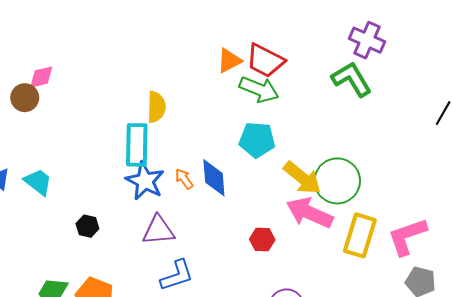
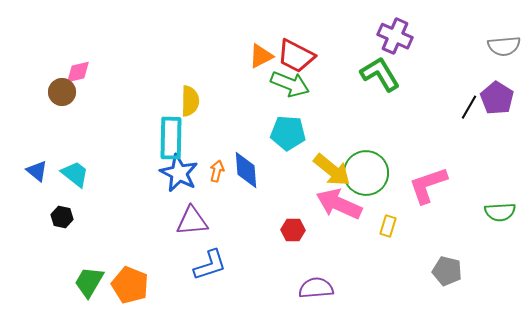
orange arrow: (184, 179) -> (217, 171), turned 50
black hexagon: (87, 226) -> (62, 217), moved
yellow rectangle: (360, 235) -> (388, 226), size x0.5
pink L-shape: (407, 236) -> (428, 185), moved

